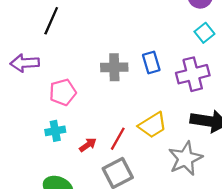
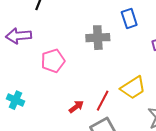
blue rectangle: (151, 62) -> (129, 18), moved
cyan cross: (55, 131) -> (15, 100), moved, turned 36

